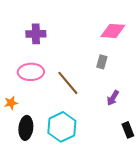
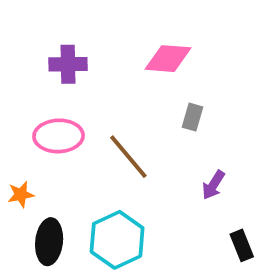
pink diamond: (113, 31) -> (168, 59), moved

